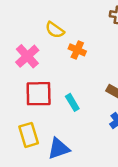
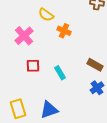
red square: (39, 94) -> (33, 66), size x0.6
yellow rectangle: (29, 135) -> (18, 109), moved

